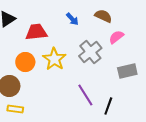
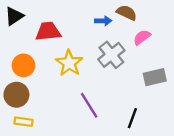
blue arrow: (72, 19) -> (103, 21), moved, turned -48
orange circle: (25, 62) -> (23, 65), moved
purple line: (85, 95) -> (89, 105), moved

